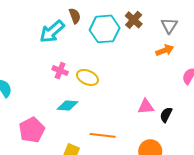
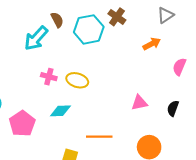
gray triangle: (169, 26) -> (165, 15), moved, turned 30
black semicircle: (166, 115) -> (173, 108), moved
pink pentagon: (32, 130) -> (22, 124), moved

